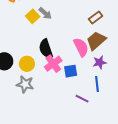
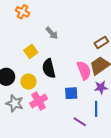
yellow square: (33, 16) -> (31, 51), moved
pink cross: (53, 64) -> (39, 101), moved
gray star: (25, 84) -> (15, 103), moved

